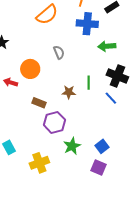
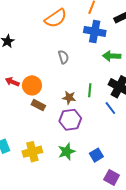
orange circle: (30, 69) -> (32, 85), moved
purple hexagon: (54, 122) -> (70, 120), moved
yellow cross: (39, 163) -> (32, 152), moved
purple square: (98, 167) -> (112, 177), moved

